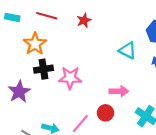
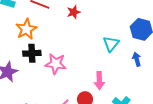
cyan triangle: (128, 50) -> (111, 44), turned 36
pink arrow: (119, 91) -> (99, 81), turned 84

